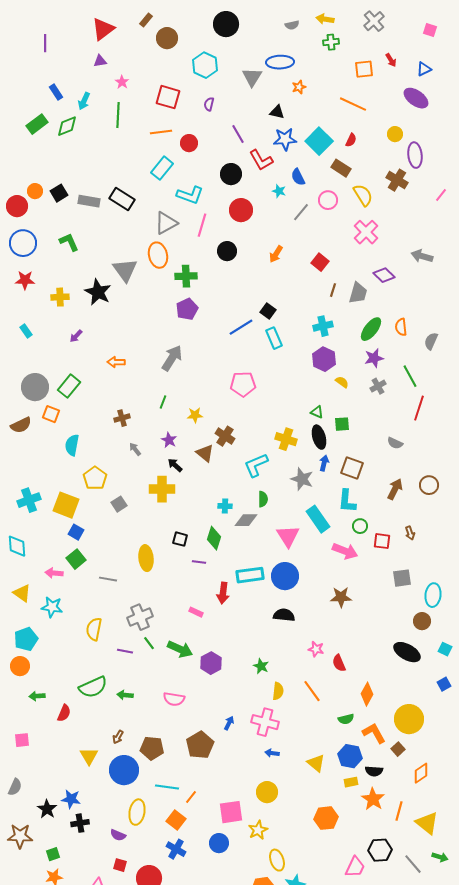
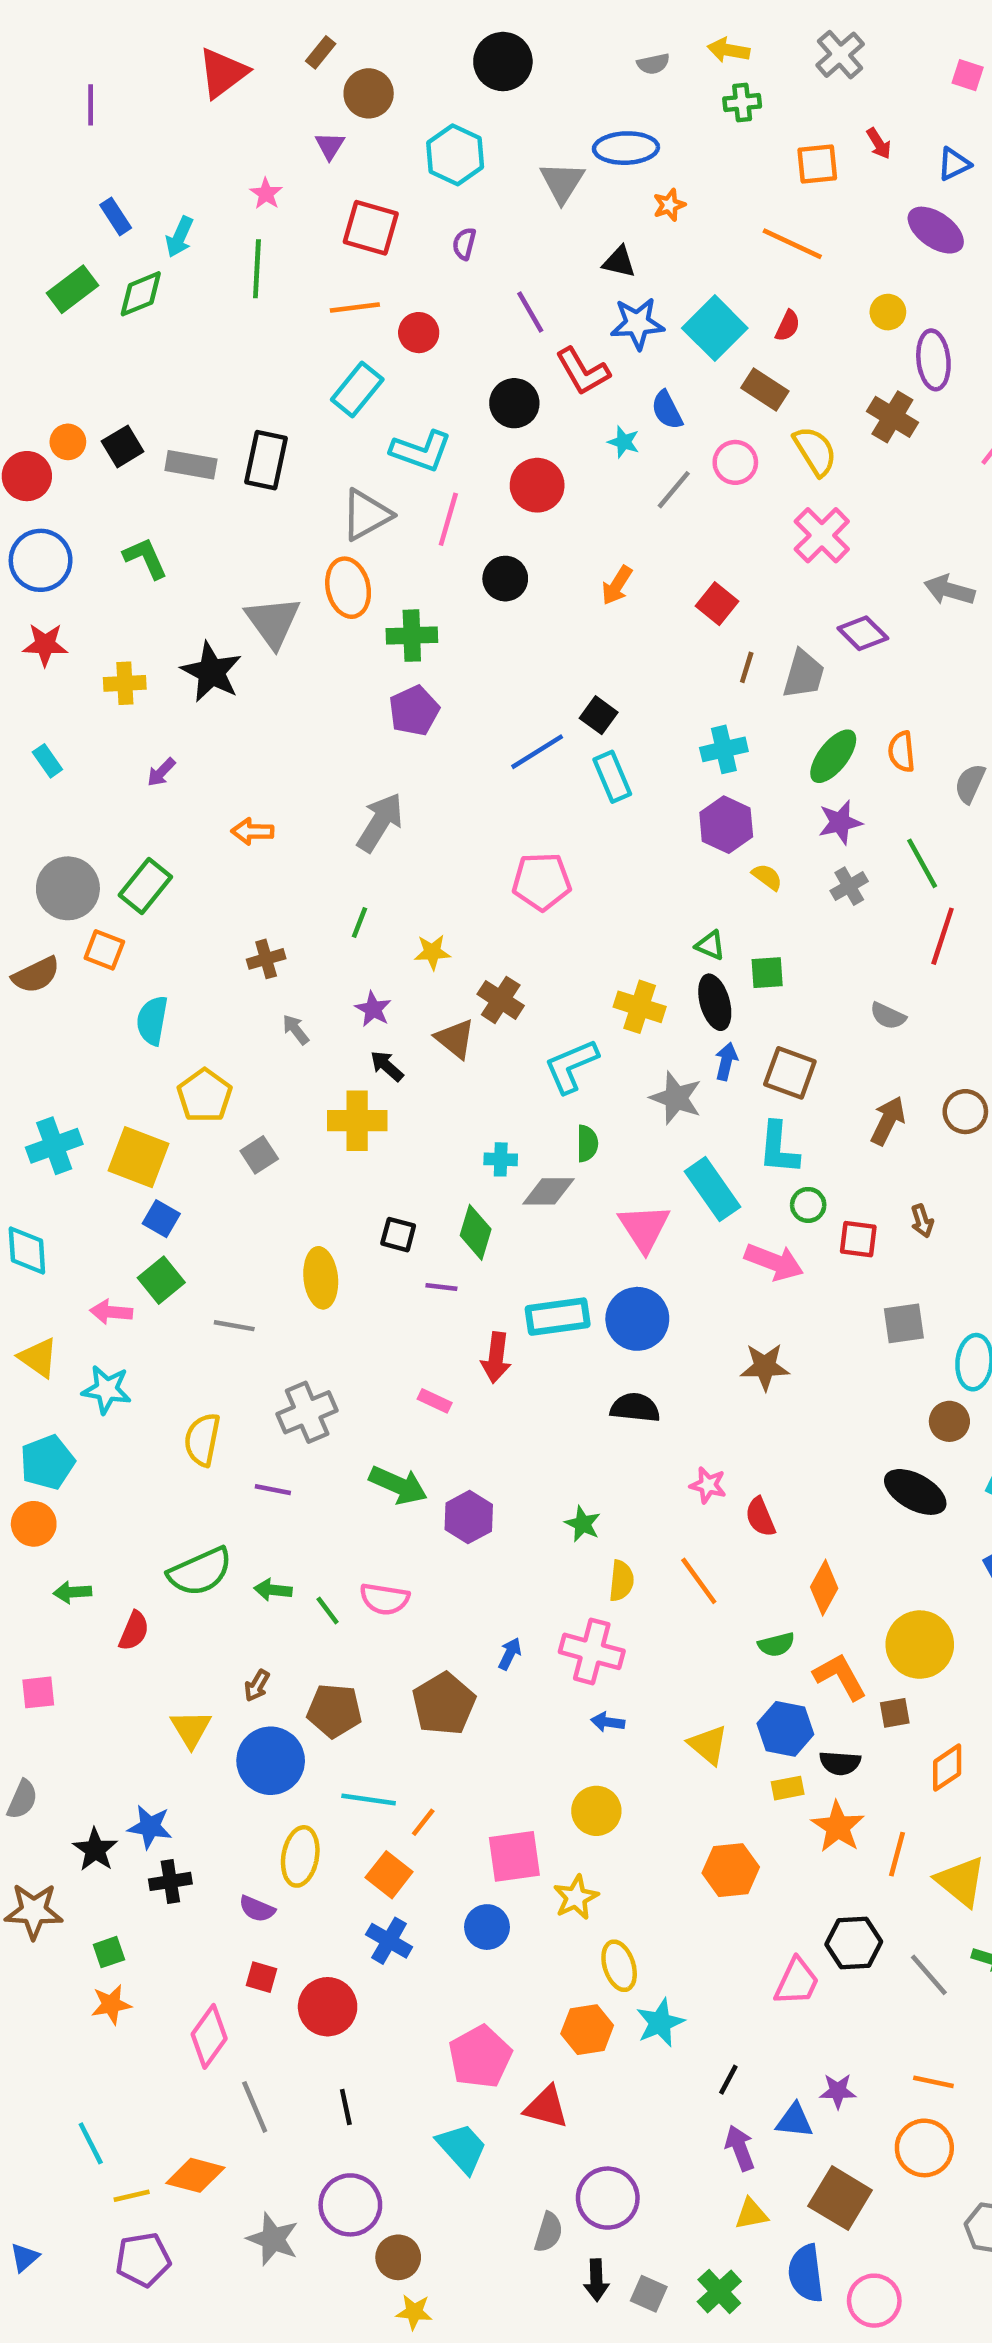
purple triangle: (100, 61) -> (330, 146), moved, turned -48
black rectangle: (122, 199) -> (266, 460), turned 70
green line: (149, 643) -> (328, 1610), moved
brown square: (398, 749) -> (895, 1713), turned 32

